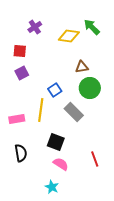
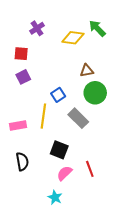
red line: (95, 159) -> (90, 169), moved
pink semicircle: (61, 164) -> (64, 173), turned -77

